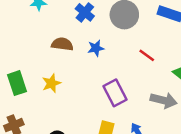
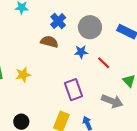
brown semicircle: (62, 44) -> (49, 42), moved
blue star: (96, 48) -> (81, 52), moved

